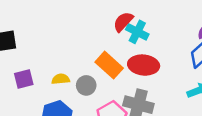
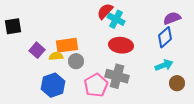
orange rectangle: (109, 65) -> (67, 45), moved, turned -50
purple square: (24, 79) -> (37, 50), moved, turned -35

